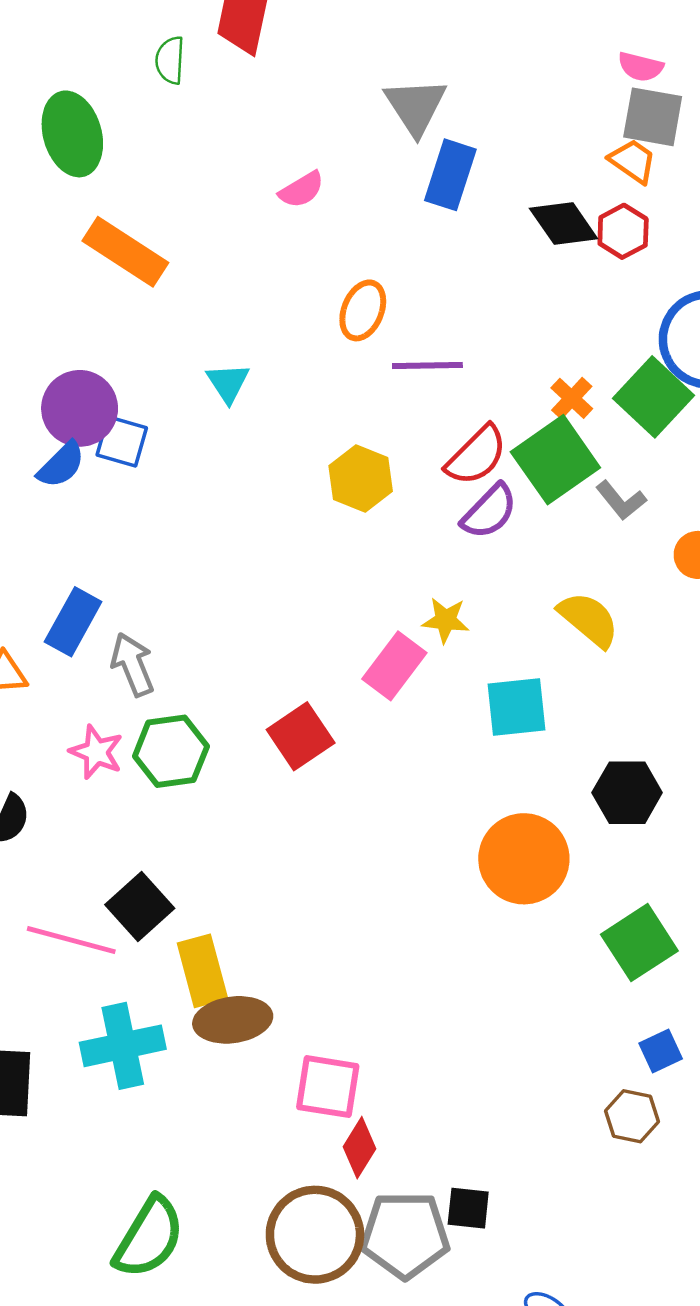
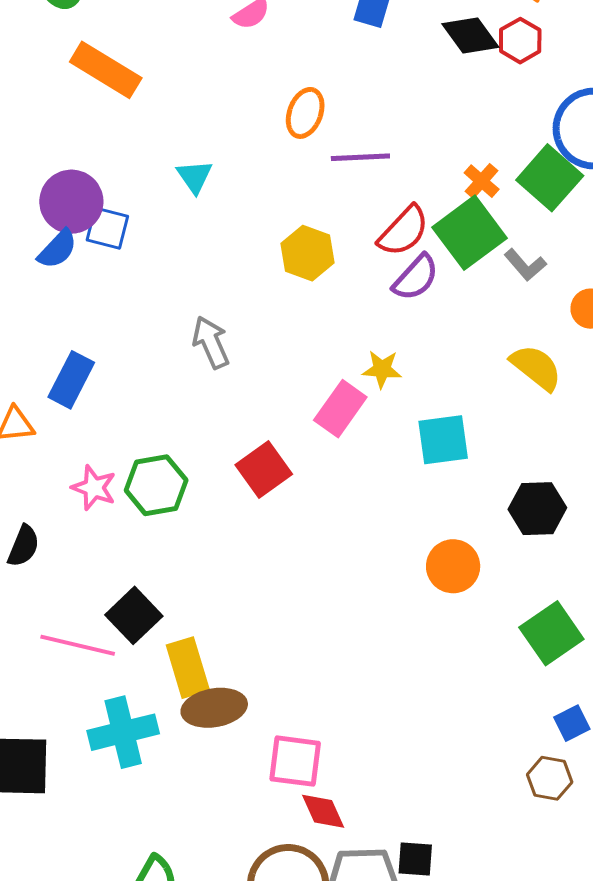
yellow semicircle: (589, 619) -> (536, 367), moved
gray arrow: (133, 664) -> (211, 342), moved
orange circle: (524, 859) -> (453, 566), size x0.7
red diamond: (360, 1148) -> (323, 811), turned -54

